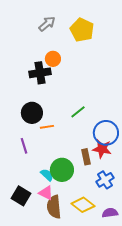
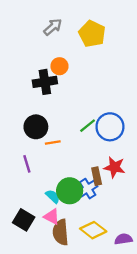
blue circle: (106, 133) -> (110, 127), moved
blue cross: (105, 180) -> (88, 189), moved

